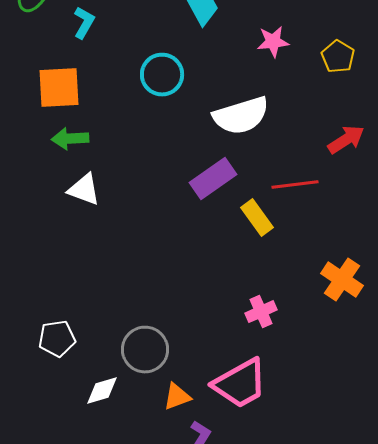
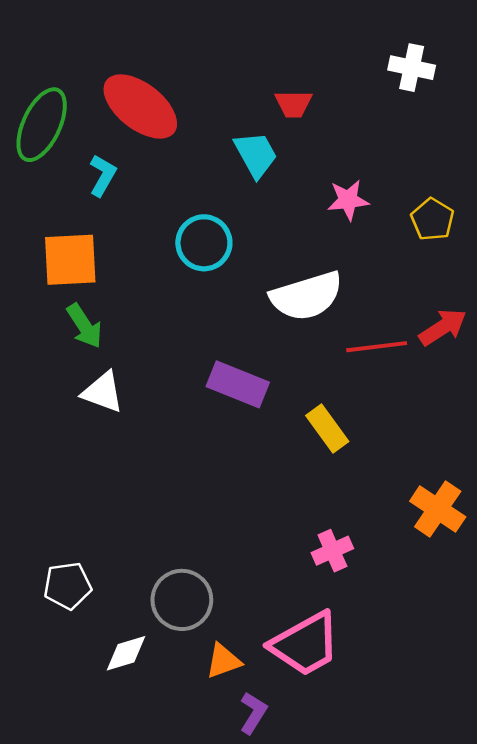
green arrow: (70, 139) -> (84, 326), turned -120
purple rectangle: (213, 179) -> (238, 384), moved, turned 57
red line: (295, 185) -> (377, 347), moved

